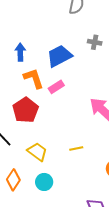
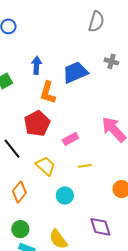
orange L-shape: (34, 78) -> (48, 93), turned -150
pink rectangle: (56, 87) -> (70, 139), moved
cyan circle: (44, 182) -> (65, 196), moved

